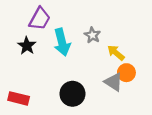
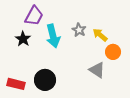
yellow arrow: (116, 53) -> (100, 35), moved
orange circle: (126, 73) -> (113, 52), moved
black circle: (72, 94) -> (45, 80), moved

